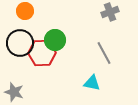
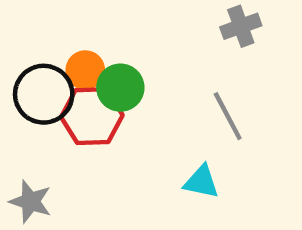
orange circle: (25, 11) -> (85, 70), moved

